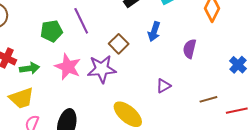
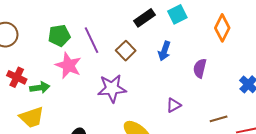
green pentagon: (52, 31) -> (59, 36), moved
brown square: (119, 44) -> (126, 51), moved
pink star: (68, 67) -> (68, 65), moved

